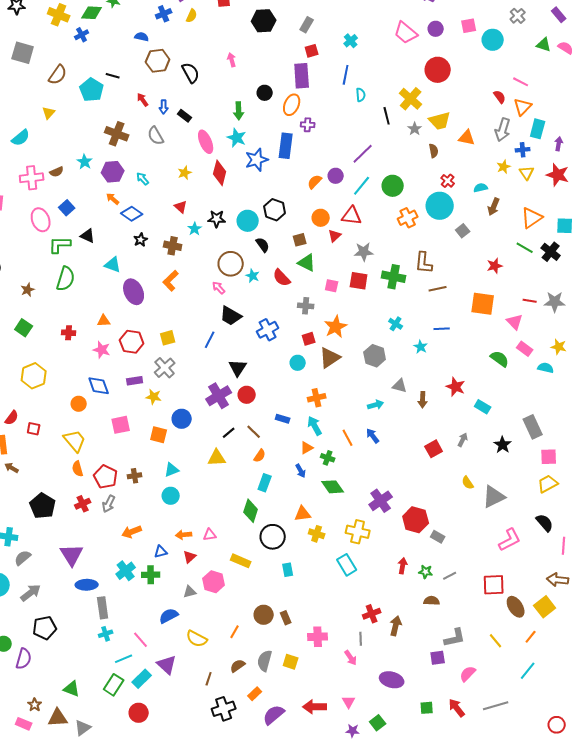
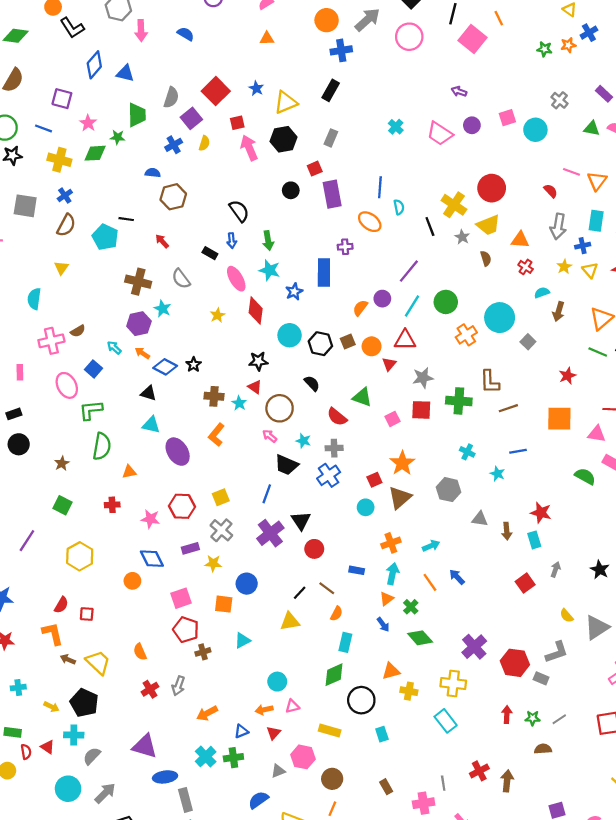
blue cross: (82, 35) -> (65, 196), moved
cyan cross: (351, 41) -> (396, 127), moved
red square: (312, 51) -> (315, 169), moved
pink arrow: (232, 60) -> (249, 148), moved, size x1.6
red circle: (438, 70) -> (492, 188), moved
black semicircle: (191, 73) -> (239, 211), moved
black circle: (265, 93) -> (291, 190), moved
orange ellipse: (292, 105) -> (370, 222), moved, turned -70
blue arrow: (164, 107) -> (232, 241), moved
orange triangle: (523, 107) -> (597, 181), moved
cyan semicircle: (21, 138) -> (34, 299), turned 144
blue star: (257, 160) -> (294, 292), size x0.7
cyan star: (85, 162) -> (162, 309), moved
cyan arrow: (143, 179) -> (114, 348), moved
red cross: (448, 181) -> (526, 267), moved
red triangle: (181, 207) -> (255, 387), moved
cyan circle: (248, 221) -> (290, 335), moved
cyan star: (195, 229) -> (239, 403), moved
black triangle: (88, 236) -> (148, 393), moved
black star: (141, 240) -> (194, 365), moved
brown square: (300, 240) -> (348, 341), moved
cyan star: (253, 276) -> (303, 441), moved
pink square: (332, 286) -> (392, 419), turned -32
gray cross: (306, 306) -> (334, 448), moved
orange triangle: (104, 321) -> (129, 472), moved
pink triangle: (515, 322) -> (597, 434), turned -30
purple cross: (219, 396) -> (270, 533), moved
cyan arrow: (376, 405) -> (431, 546), moved
cyan rectangle: (483, 407) -> (534, 540), moved, turned 49
cyan arrow: (315, 426) -> (392, 574), turned 48
yellow trapezoid: (75, 441) -> (98, 662), moved
green cross: (328, 458) -> (411, 607), turned 32
red pentagon: (106, 477) -> (186, 630), moved
cyan circle: (171, 496) -> (277, 682), moved
black pentagon: (43, 506) -> (84, 703), moved
green diamond: (251, 511) -> (334, 675), turned 55
purple triangle: (72, 555) -> (145, 746), turned -35
brown circle: (264, 615) -> (332, 779), moved
gray L-shape: (455, 638) -> (557, 652), moved
gray line: (361, 639) -> (443, 783), moved

